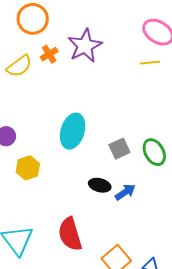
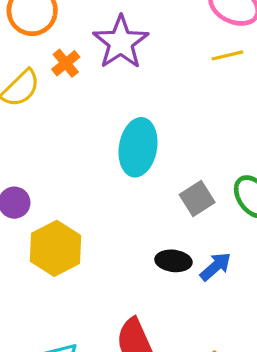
cyan ellipse: (73, 131) -> (138, 147), moved
yellow hexagon: (28, 168) -> (56, 248), size x1.4

